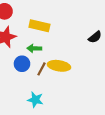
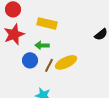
yellow ellipse: (59, 66) -> (66, 62), turned -35

